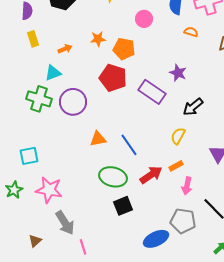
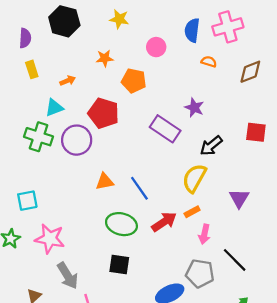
orange star: (98, 39) -> (105, 58), moved
red pentagon: (113, 78) -> (104, 113), moved
yellow semicircle: (178, 136) -> (194, 178), size x1.5
black square: (123, 206) -> (119, 264), moved, turned 30

